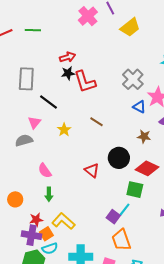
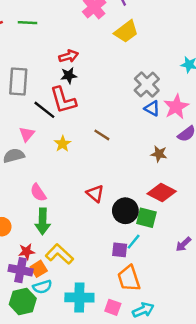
yellow trapezoid: (130, 27) -> (126, 31), moved
red L-shape: (85, 82) -> (63, 100), moved
blue triangle: (139, 107) -> (152, 108), moved
black circle: (119, 158) -> (125, 211), moved
green arrow: (49, 194) -> (43, 221), size x1.5
purple square: (113, 217) -> (120, 250), turned -32

